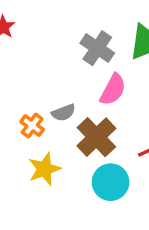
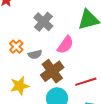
gray cross: (97, 48) -> (43, 22), moved
orange cross: (32, 126) -> (16, 47), moved

